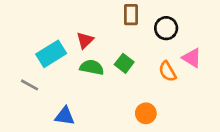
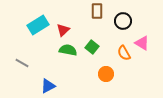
cyan rectangle: (51, 54) -> (38, 25), moved
orange circle: (146, 113) -> (106, 74), moved
blue triangle: (65, 116) -> (48, 86), turned -35

